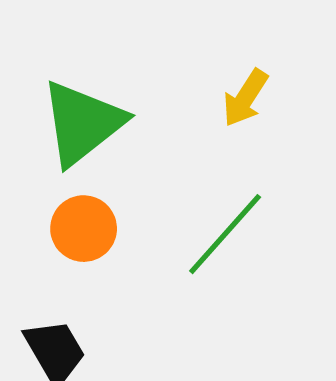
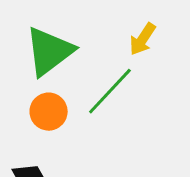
green line: (225, 234) -> (110, 91), moved

